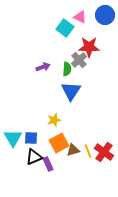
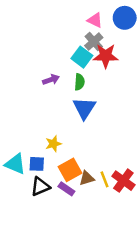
cyan square: (65, 28) -> (82, 57), moved
gray cross: (79, 60) -> (94, 42), moved
yellow star: (54, 120) -> (53, 144), moved
cyan triangle: (13, 138) -> (15, 164), turned -36
purple rectangle: (48, 164) -> (66, 189), moved, turned -32

